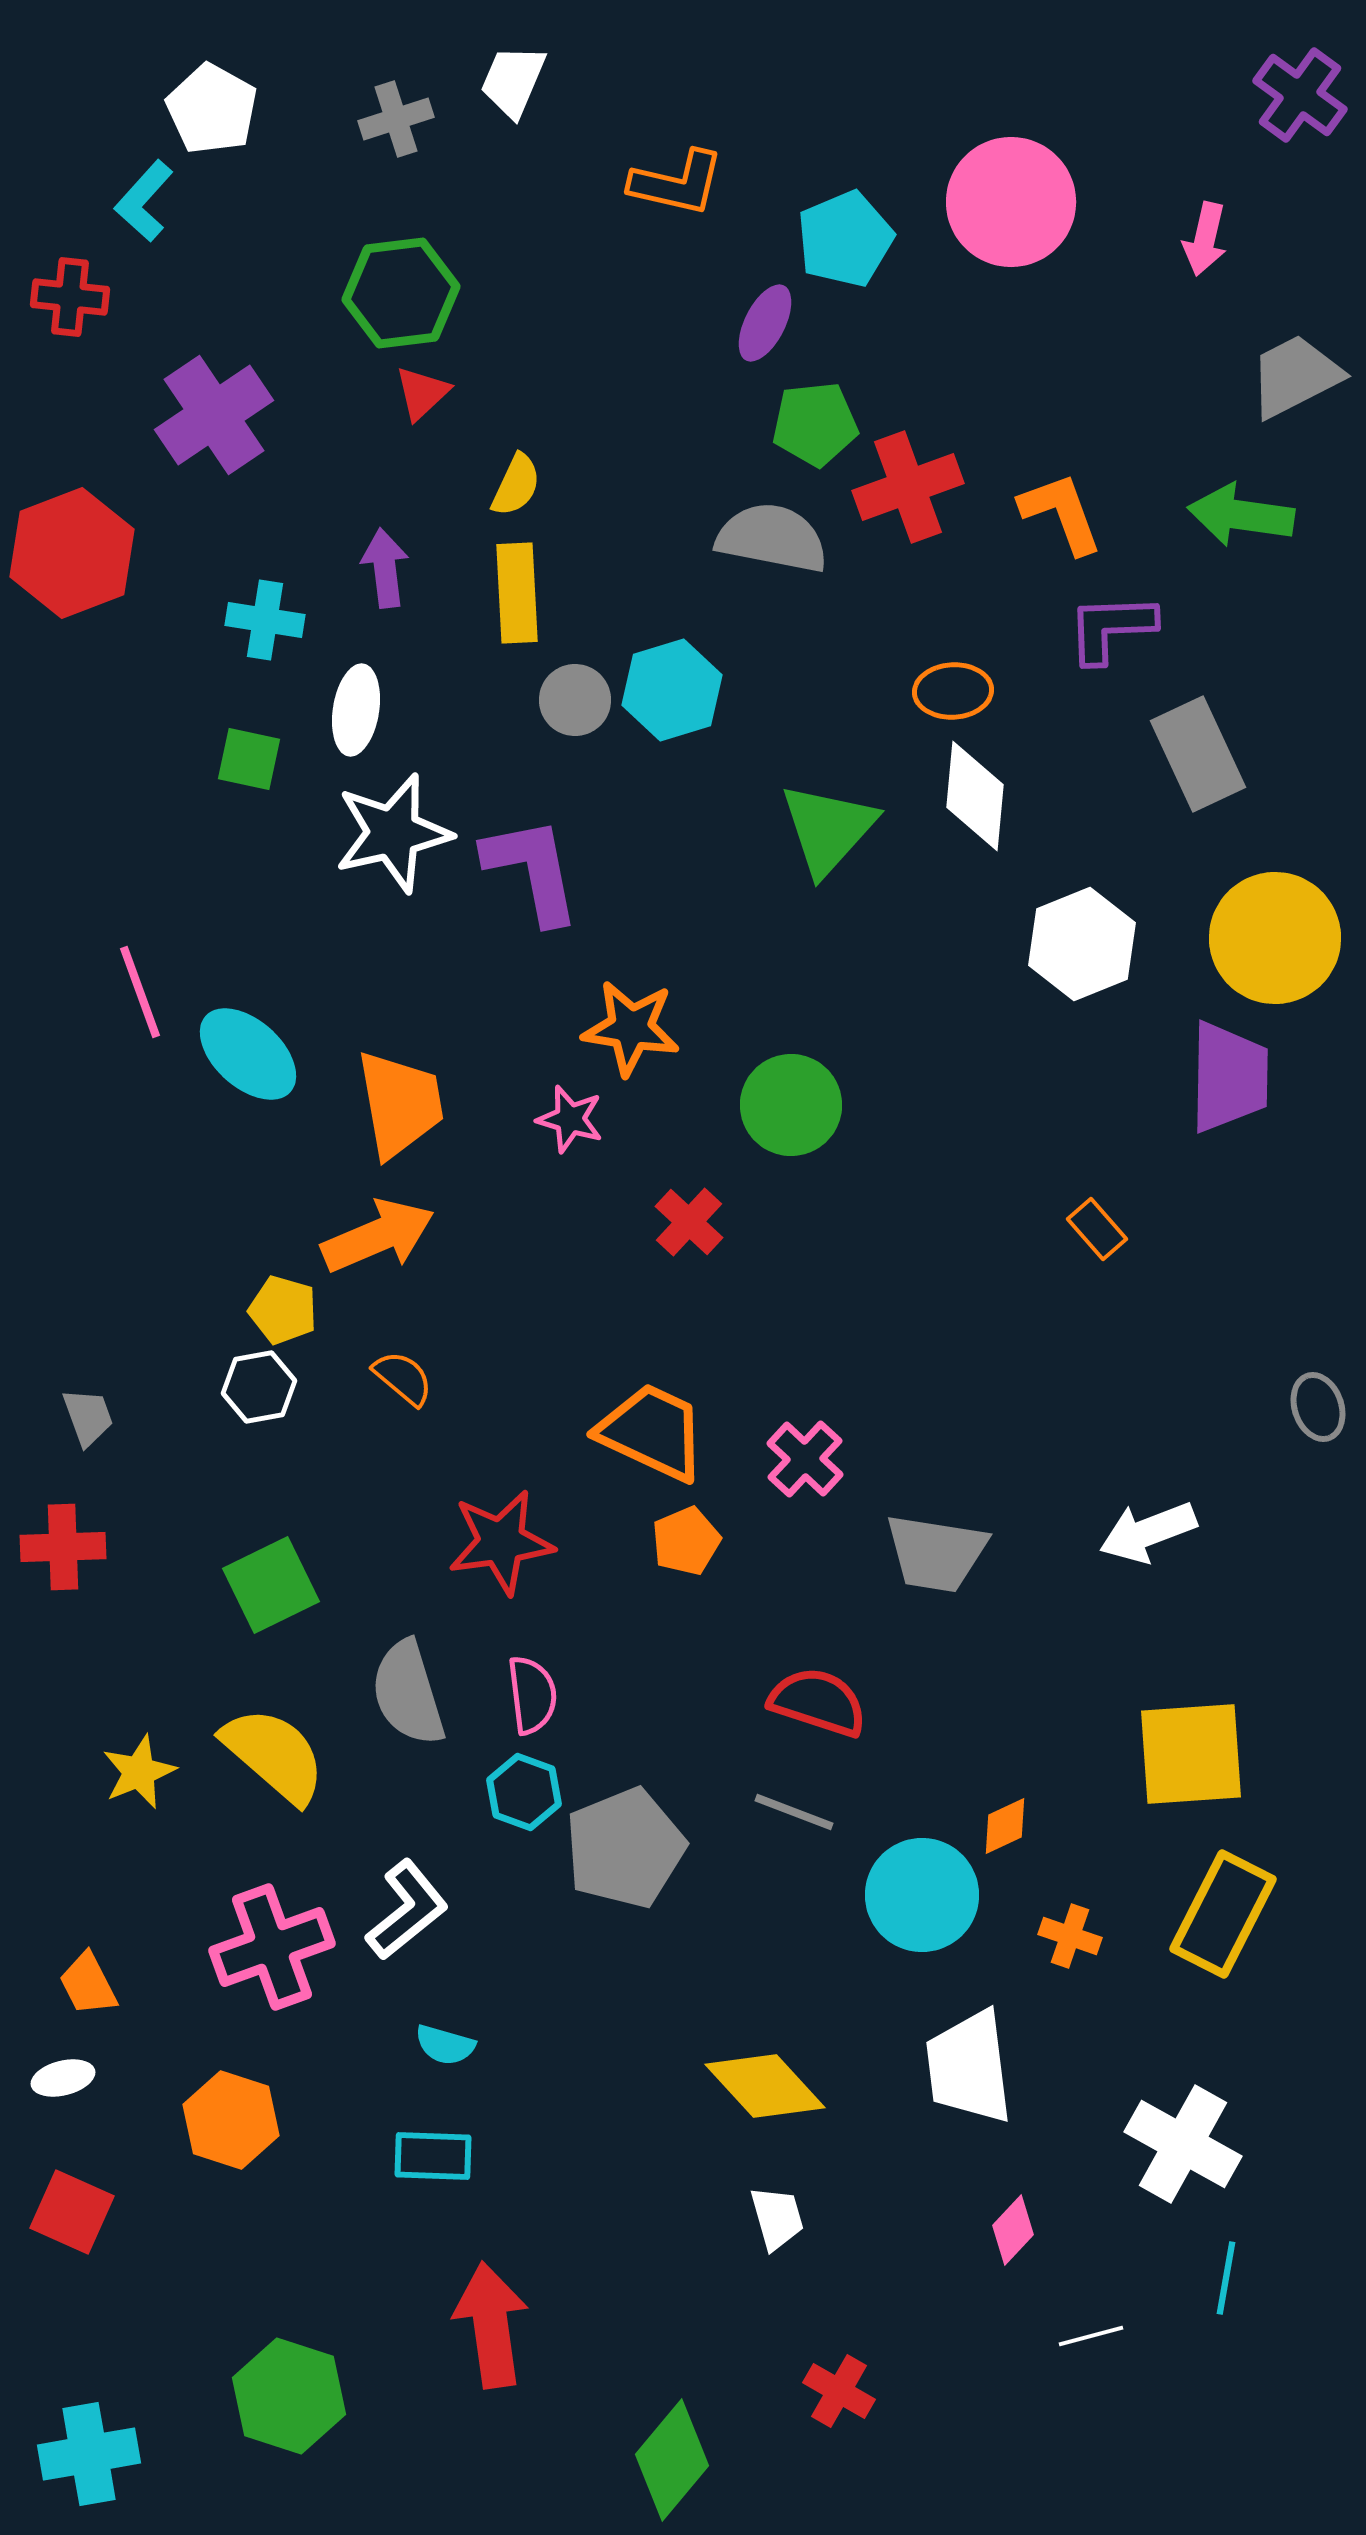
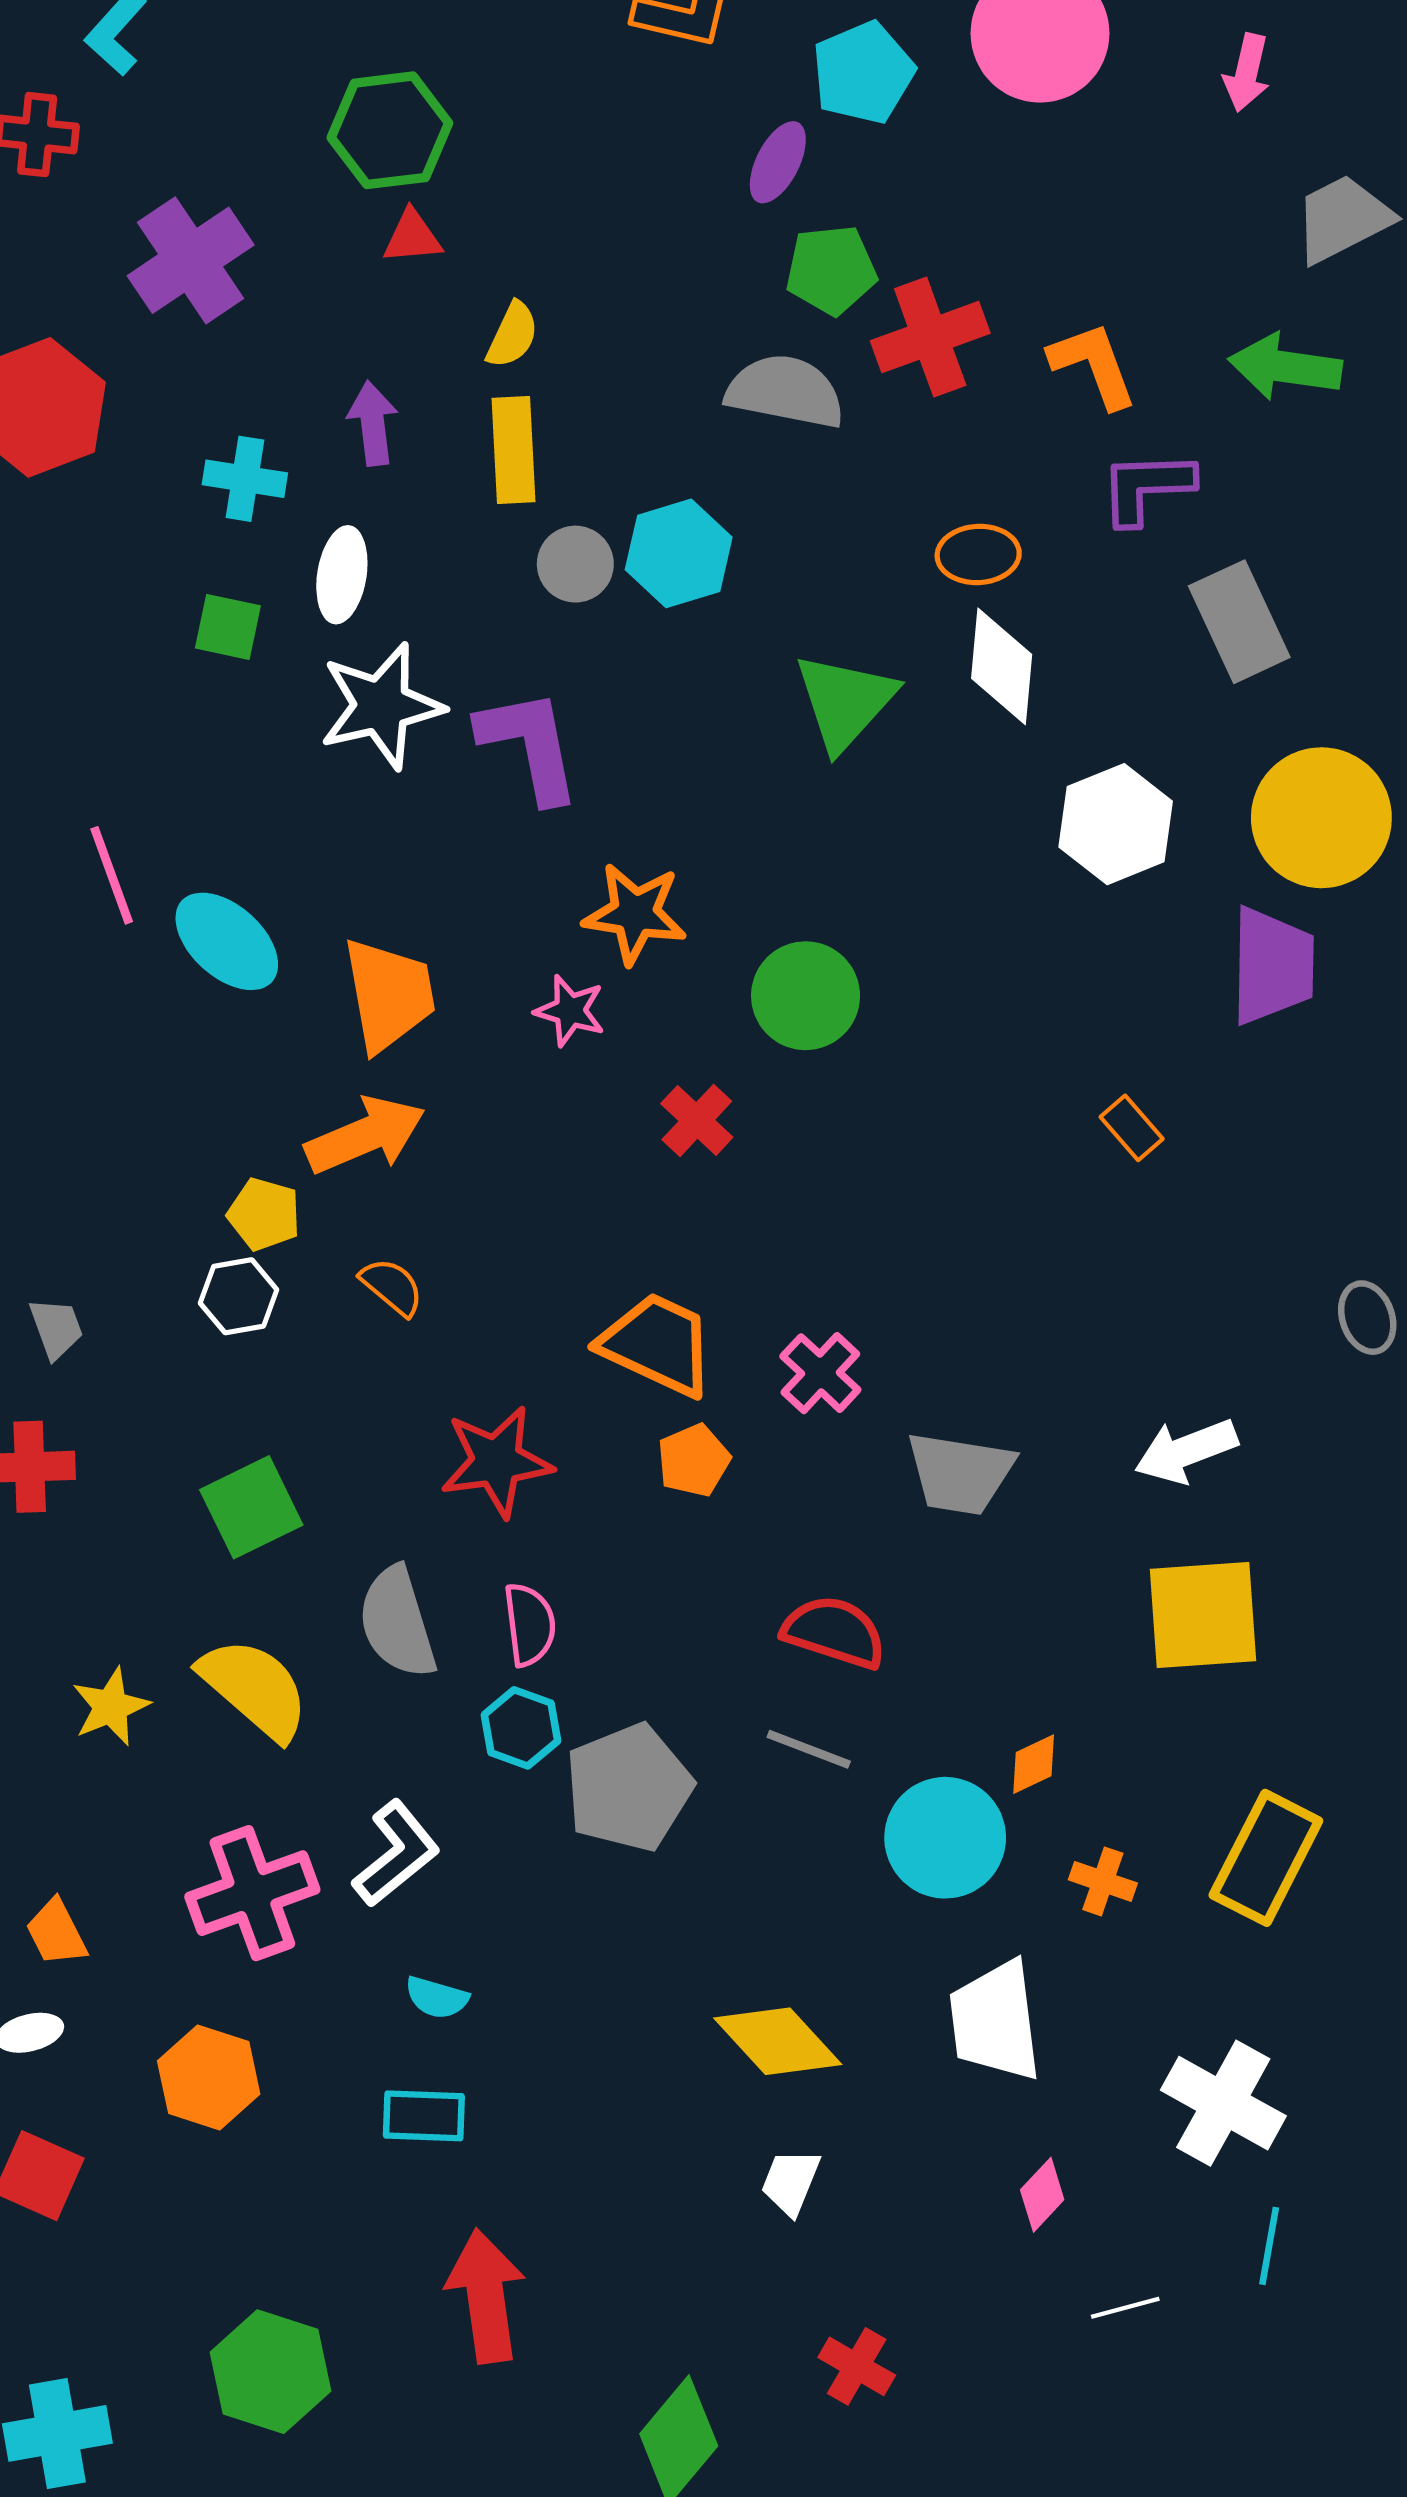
red triangle: (422, 393) -> (412, 237), turned 38
yellow square: (1191, 1754) -> (1203, 1615), moved
white trapezoid: (777, 2218) -> (791, 2182), turned -142

